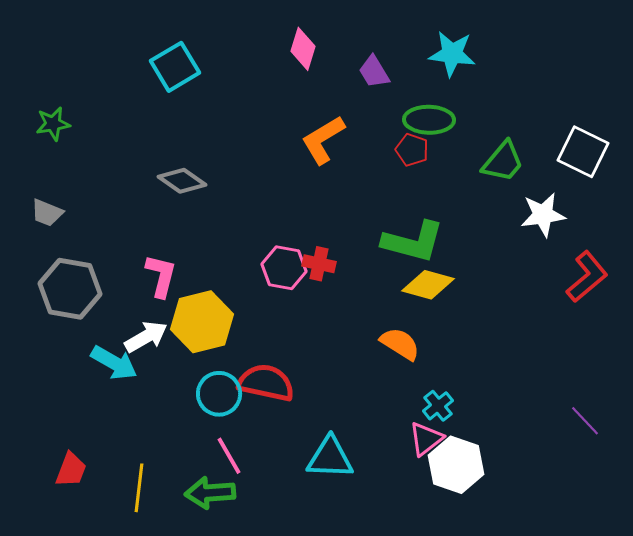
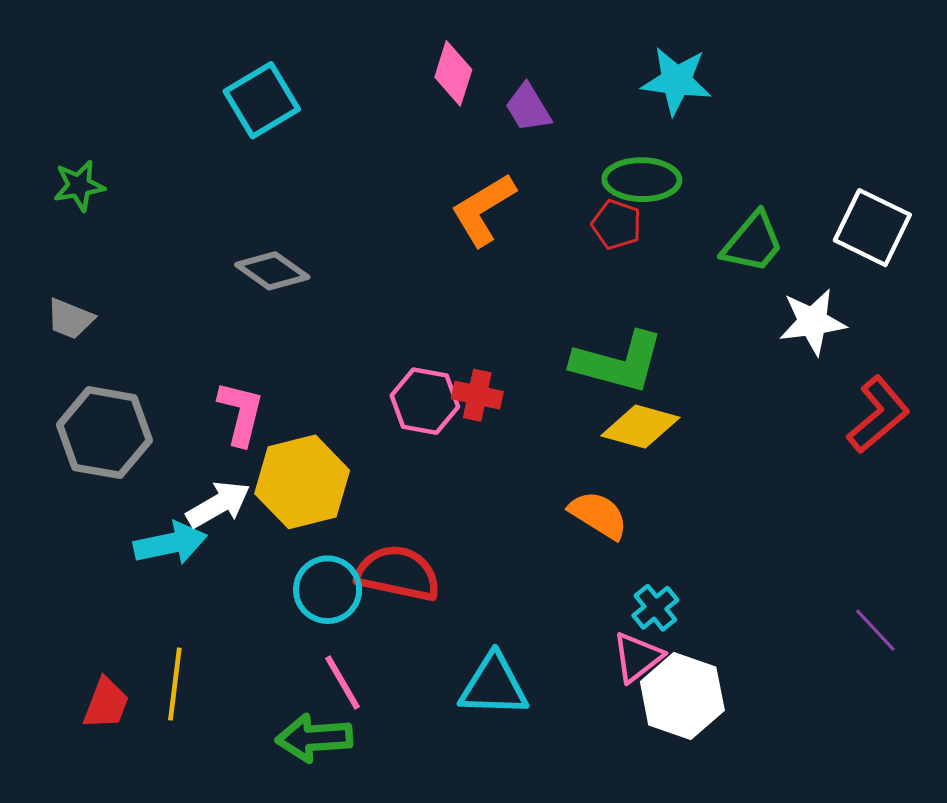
purple trapezoid: (374, 72) -> (528, 108), moved
cyan arrow: (114, 363) -> (170, 543), turned -42
yellow line: (139, 488) -> (175, 684), moved

